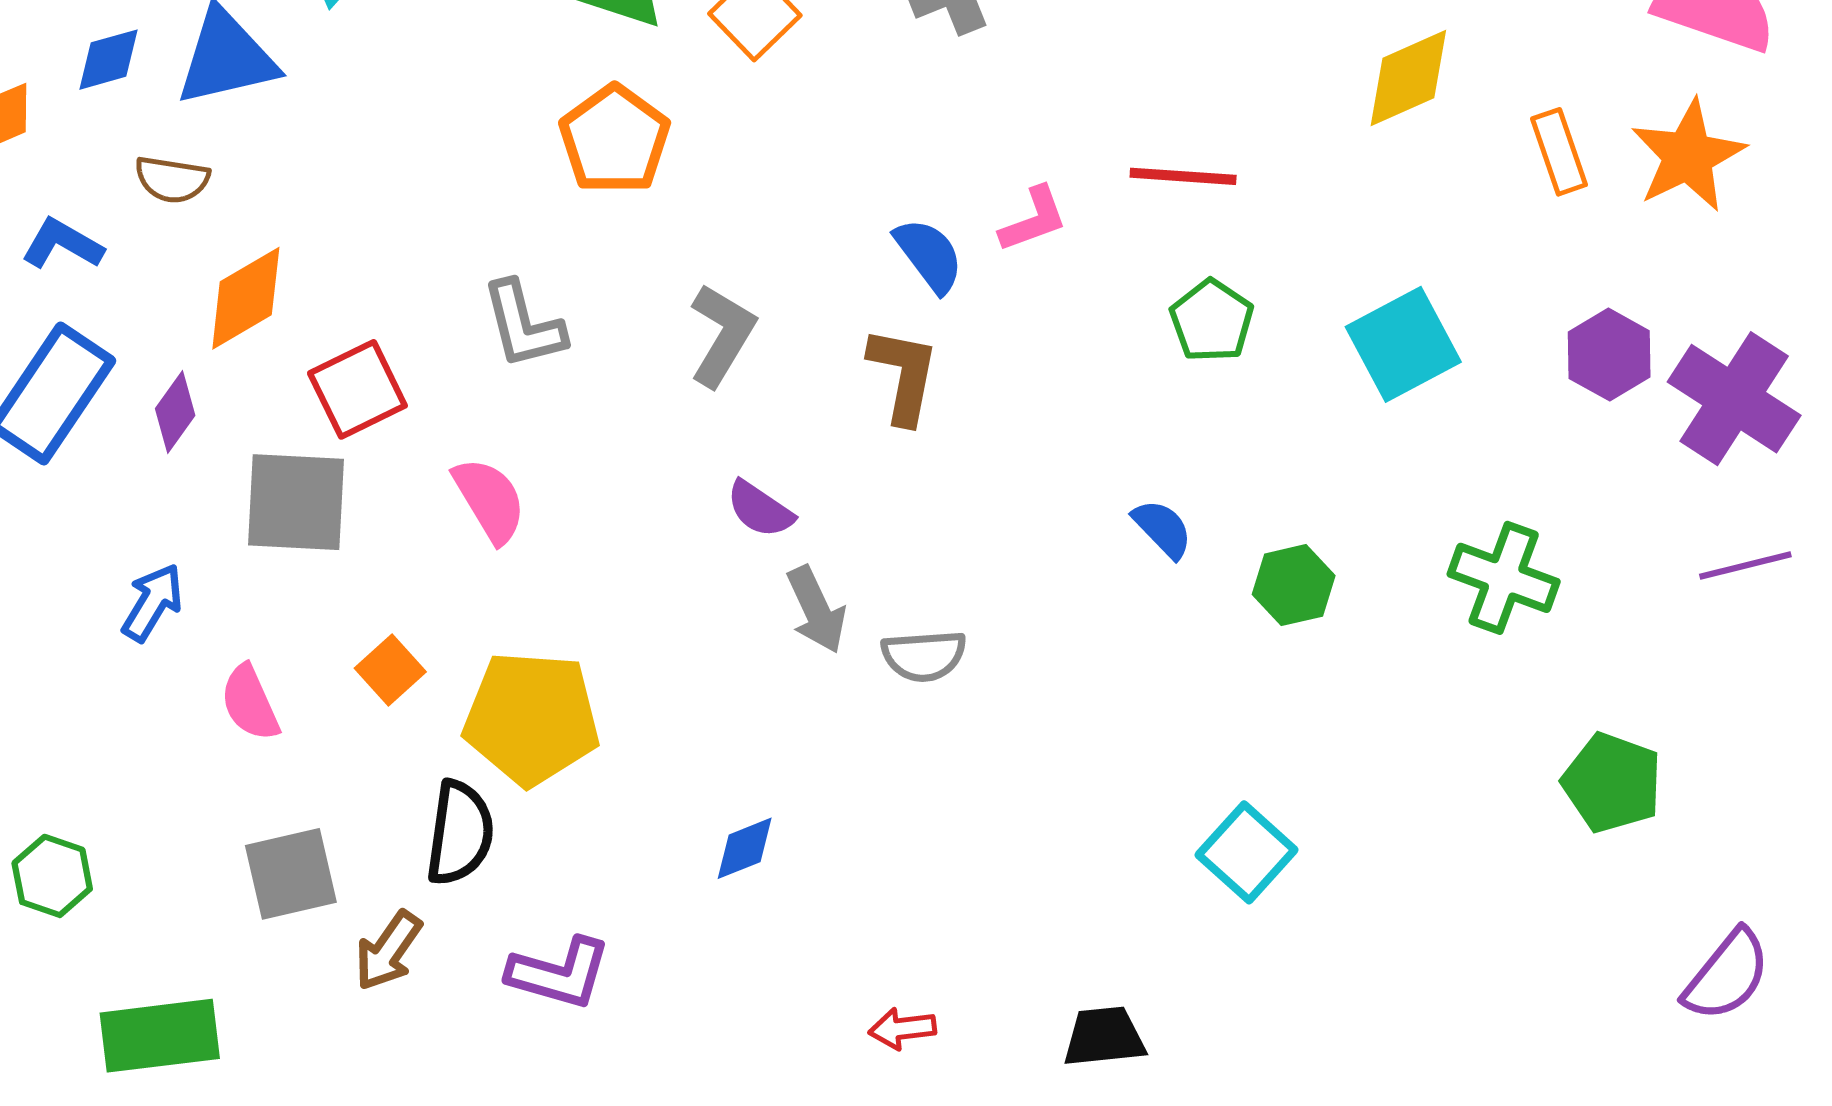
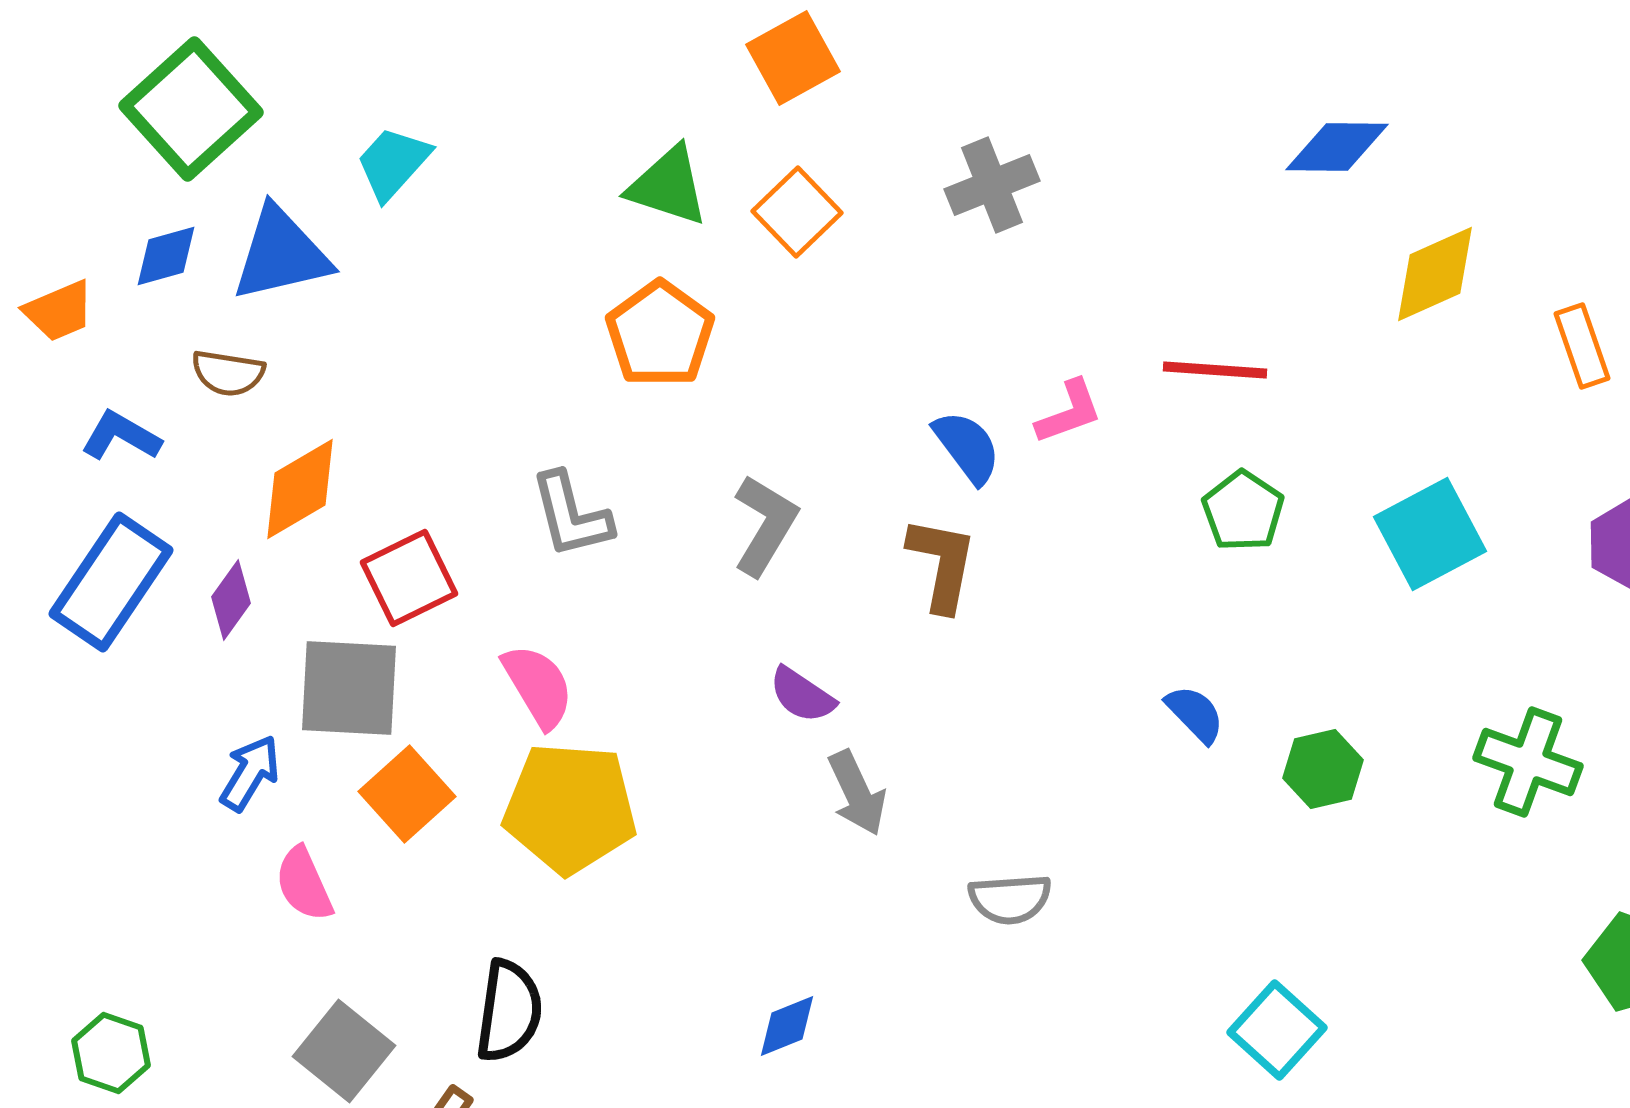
blue arrow: (153, 602) -> (250, 773), moved
gray semicircle: (924, 656) -> (1010, 899), moved
orange square: (390, 670) -> (407, 794), moved, size x1.4
yellow pentagon: (532, 718) -> (570, 808), moved
gray square: (291, 874) -> (344, 1051), turned -38

